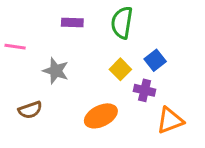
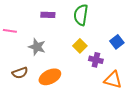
blue square: (155, 60) -> (117, 42), moved
orange ellipse: (101, 116) -> (50, 77), moved
orange triangle: (170, 120) -> (113, 80), turned 36

